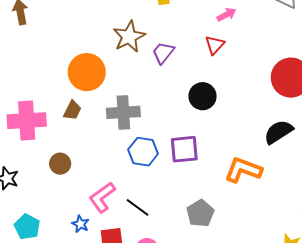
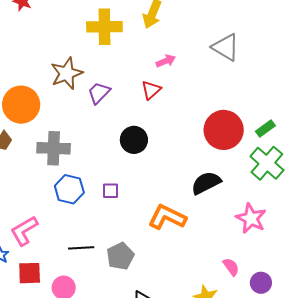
purple square: (184, 149) -> (111, 191), size x0.6
black line: (138, 207) -> (81, 248), moved, turned -45

